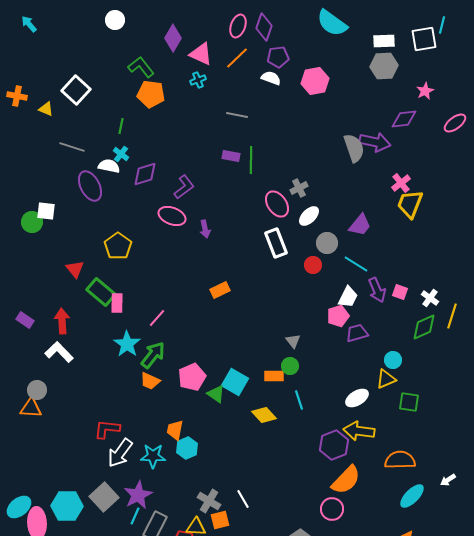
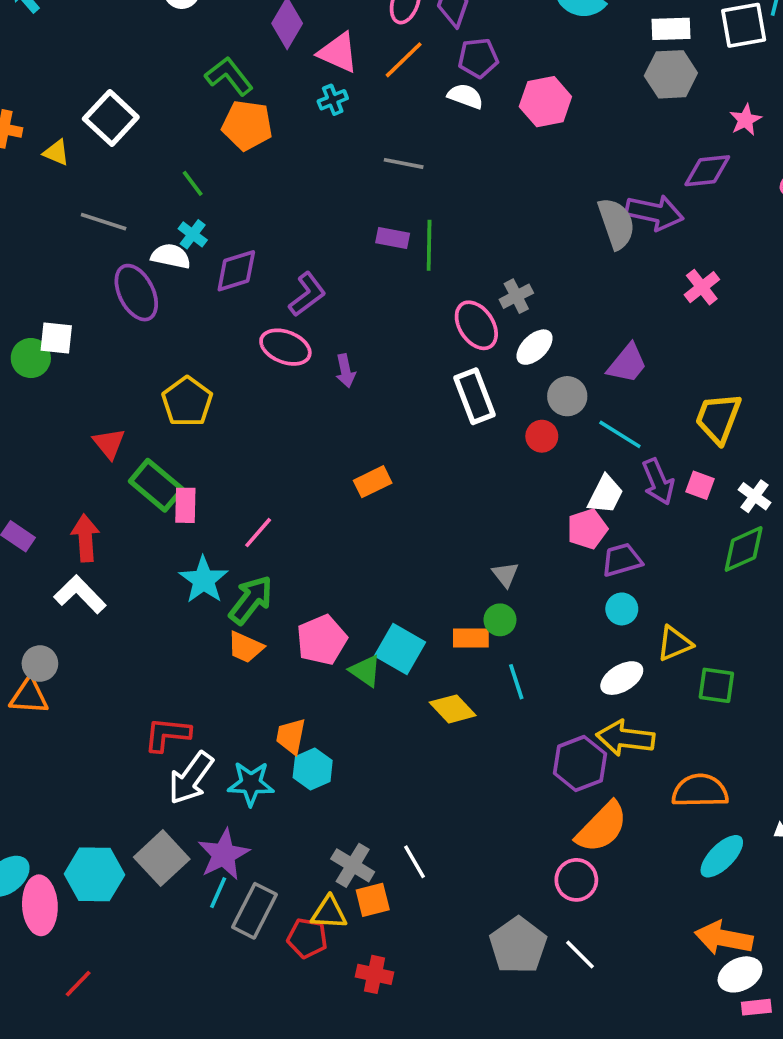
green line: (121, 126) -> (193, 183), turned -49
yellow trapezoid: (410, 204) -> (718, 418), moved
cyan circle: (393, 360) -> (622, 609), moved

